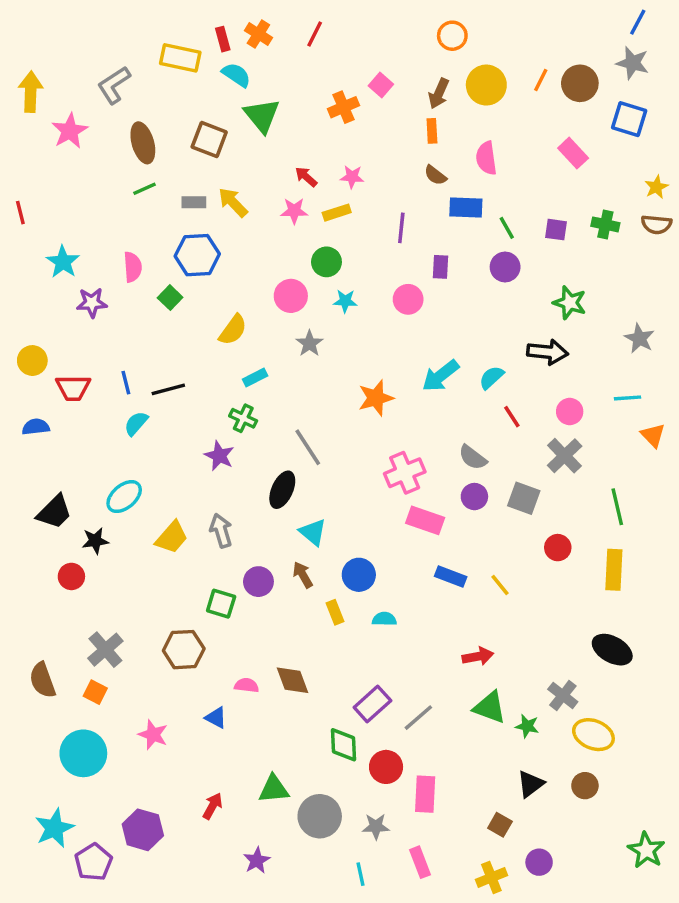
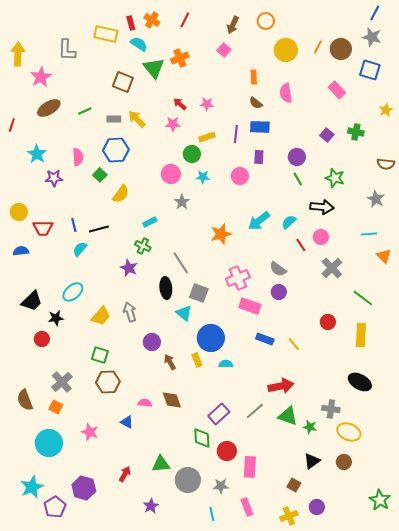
gray L-shape: (114, 85) -> (67, 50), turned -55
brown arrow: (439, 94) -> (233, 25), moved
orange cross: (343, 107) -> (180, 58), moved
brown ellipse: (143, 143) -> (49, 108), moved, turned 75
blue rectangle: (466, 207) -> (260, 127), moved
red line: (20, 213) -> (12, 125), turned 32
yellow rectangle: (337, 213) -> (207, 137), moved
brown semicircle: (656, 224) -> (386, 164), moved
green line: (507, 228) -> (298, 179), moved
purple square: (556, 230) -> (327, 135), turned 32
yellow semicircle: (233, 330) -> (121, 194), moved
pink circle: (570, 412) -> (321, 237), moved
black ellipse: (282, 490) -> (166, 288), turned -30
gray square: (524, 498) -> (199, 293), moved
green line: (617, 507) -> (363, 298), turned -40
brown arrow: (303, 575) -> (170, 362), moved
blue circle: (359, 575) -> (211, 338), size x1.4
green square: (221, 604) -> (100, 355), moved
red arrow: (478, 656) -> (281, 386), size x1.4
gray cross: (563, 696) -> (331, 409), turned -30
gray line: (418, 718) -> (255, 411), moved

